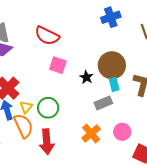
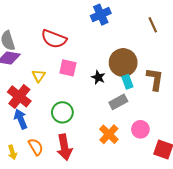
blue cross: (111, 17) -> (101, 15), moved
yellow triangle: (26, 107) -> (39, 76), moved
orange semicircle: (23, 126) -> (36, 147), moved, size x0.7

